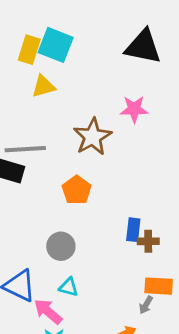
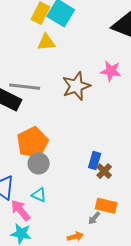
orange pentagon: (77, 190) -> (33, 142), moved, size x1.4
brown cross: (148, 241) -> (104, 171), turned 35

